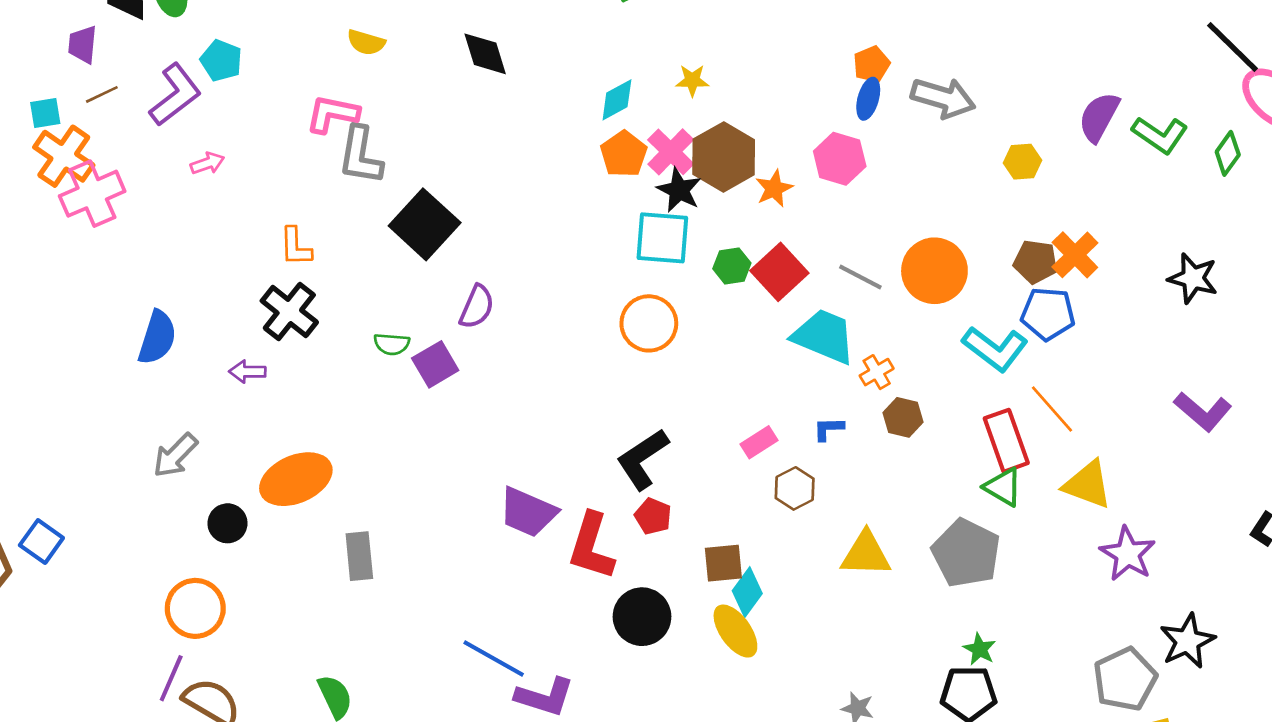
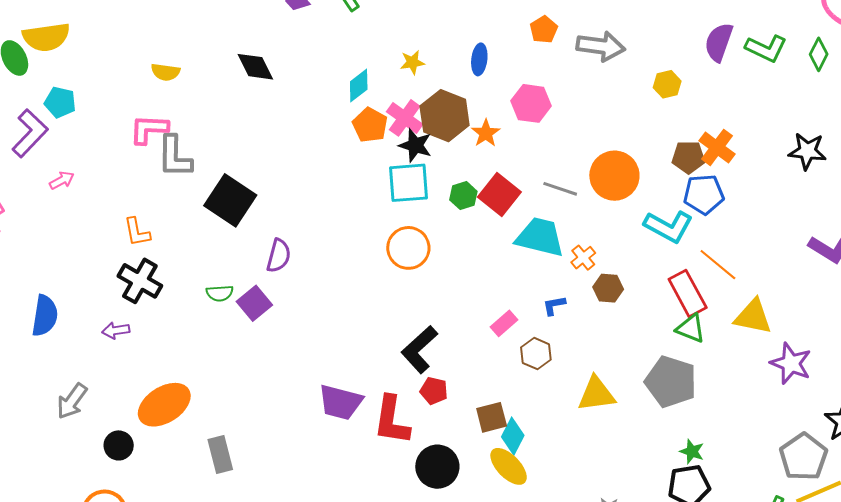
blue ellipse: (868, 99) -> (479, 59), moved

